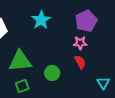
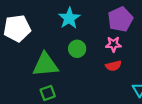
red semicircle: (80, 62) -> (113, 66), turned 104
green circle: (52, 73) -> (77, 49), moved

